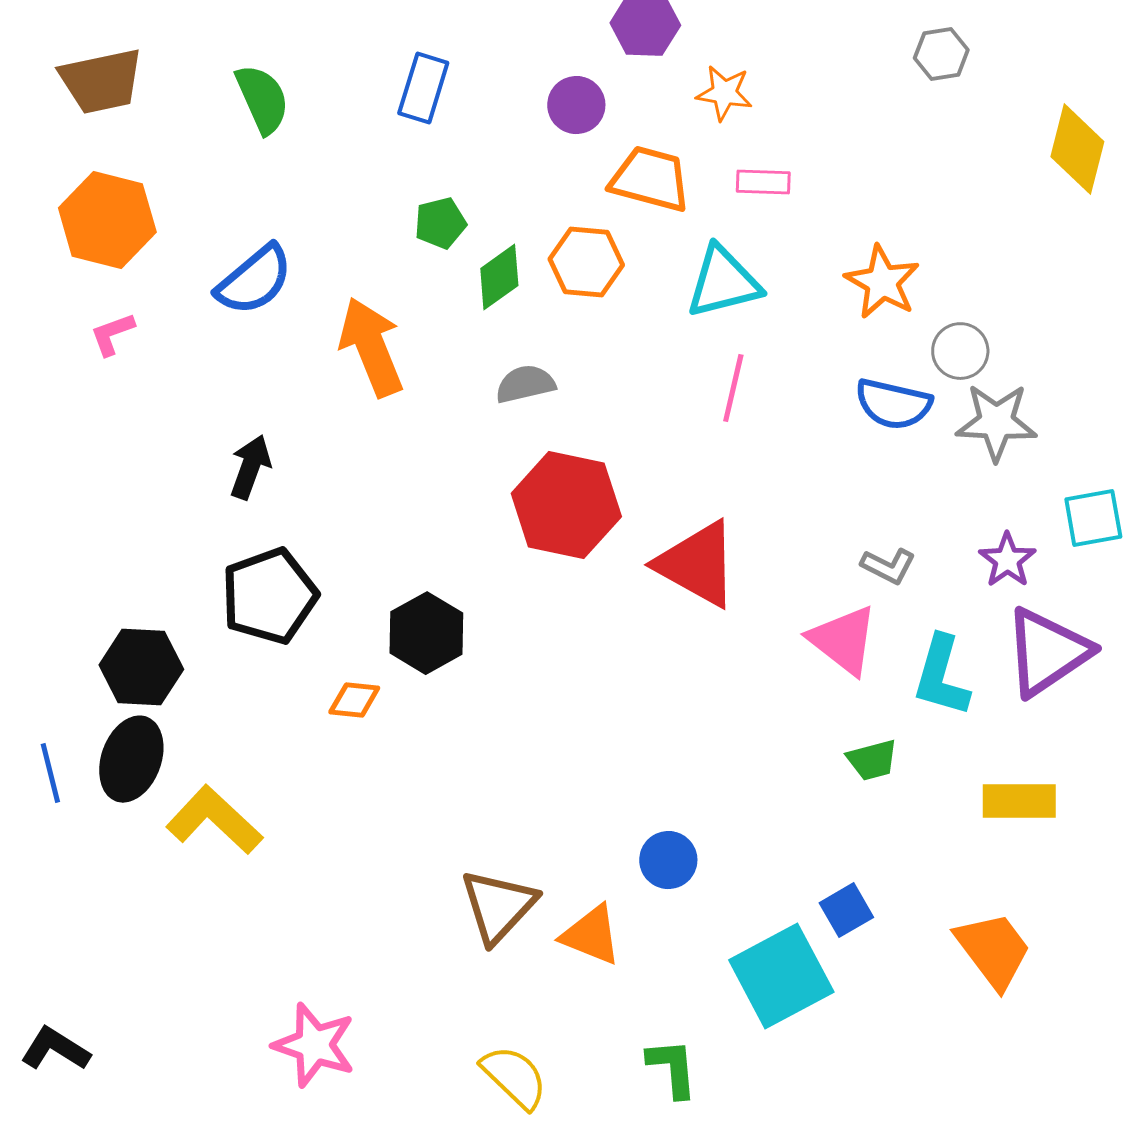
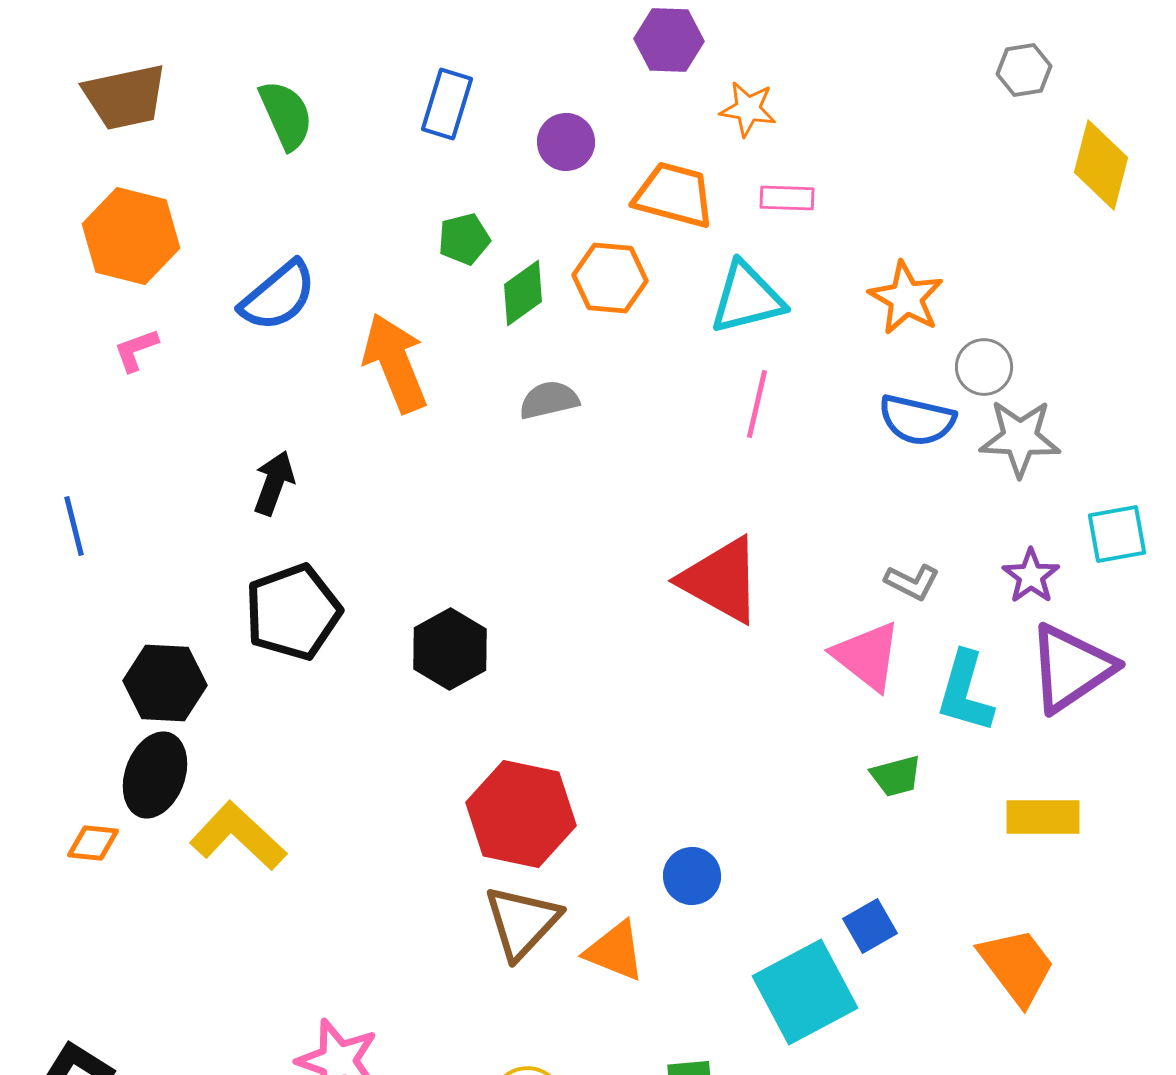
gray hexagon: (941, 54) -> (1024, 70), moved
purple circle: (576, 105) -> (566, 142), moved
red hexagon: (566, 505) -> (521, 814), moved
orange diamond: (354, 700) -> (93, 843), moved
blue line: (50, 773) -> (74, 526), moved

